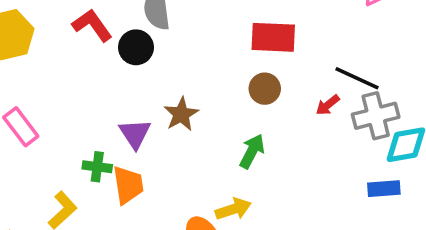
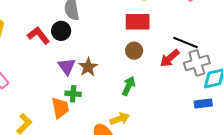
red L-shape: (92, 25) -> (39, 35), moved
red arrow: (328, 105) -> (170, 58), size x1.5
purple triangle: (135, 134) -> (67, 66), moved
green cross: (97, 167) -> (73, 94), moved

